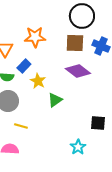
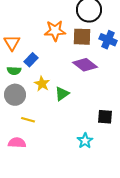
orange star: (35, 37) -> (55, 31), moved
yellow star: (38, 81) -> (42, 84), moved

